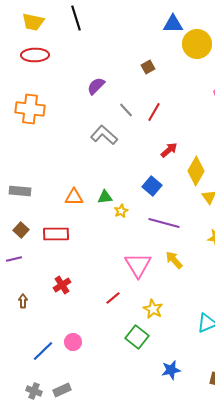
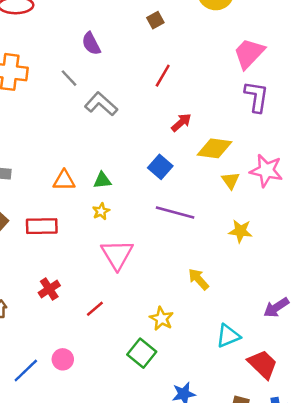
purple semicircle: (96, 86) -> (91, 44), turned -72
gray line: (126, 110) -> (69, 78), moved
yellow diamond: (196, 171) -> (215, 148), turned 68
yellow star: (121, 211) -> (101, 211), moved
yellow arrow: (174, 260) -> (198, 279), moved
pink triangle: (138, 265) -> (117, 254), moved
red line: (113, 298) -> (95, 309), moved

